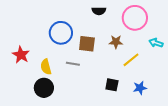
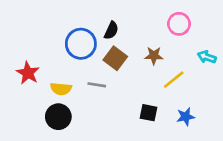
black semicircle: (99, 11) -> (111, 30), moved, turned -64
pink circle: (135, 18) -> (179, 24), size x0.7
brown square: (87, 44) -> (115, 58), turned 30
yellow semicircle: (46, 67) -> (61, 89), turned -70

